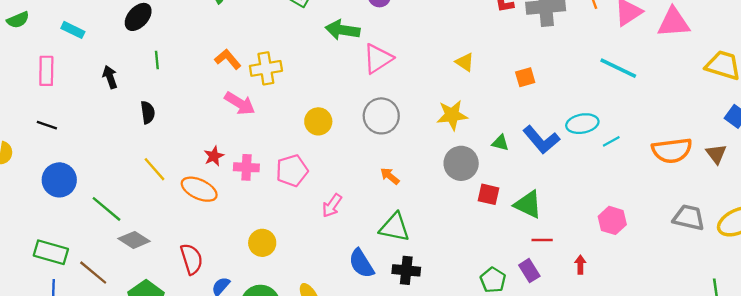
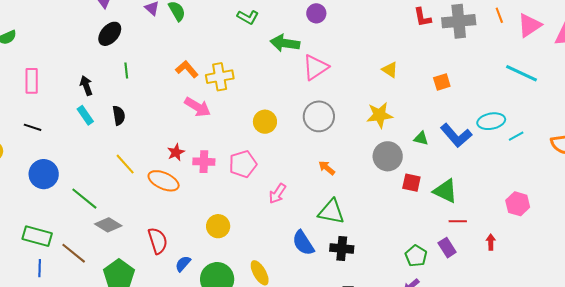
cyan rectangle: (73, 30) -> (85, 115), moved, turned 30

